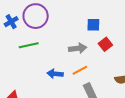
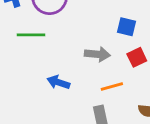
orange line: (80, 70) -> (112, 87), moved

